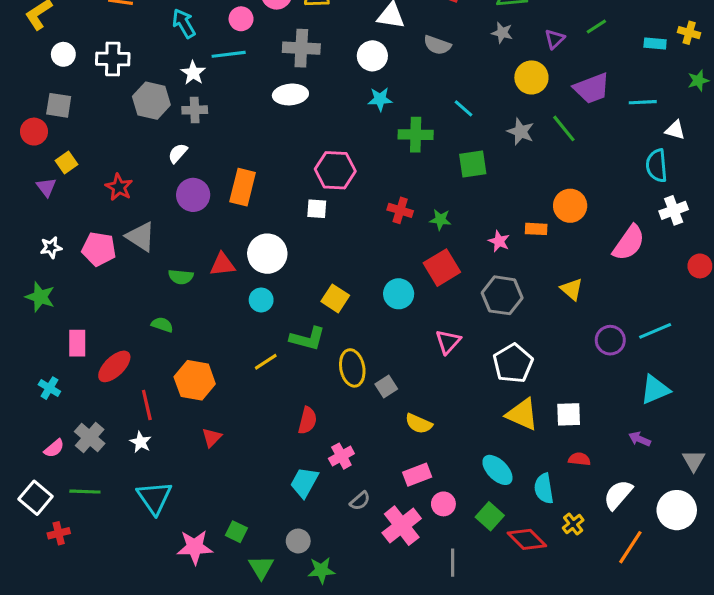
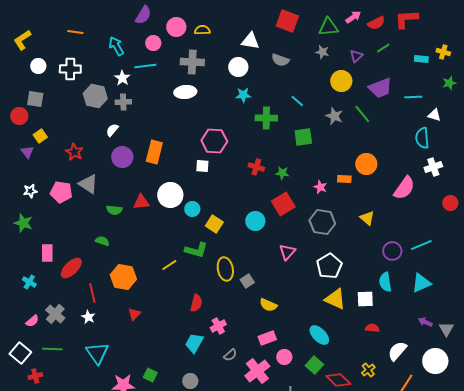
cyan circle: (261, 300) -> (192, 209), moved
purple arrow: (640, 439) -> (425, 322), moved
cyan semicircle: (544, 488) -> (385, 282), moved

